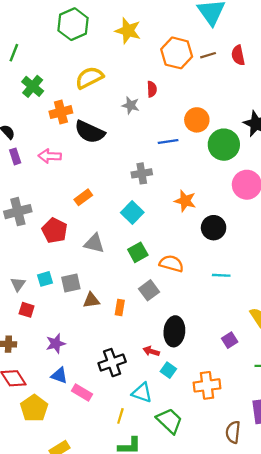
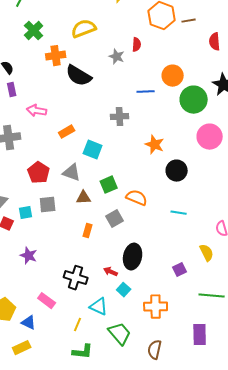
red semicircle: (238, 55) -> (215, 42), moved
pink arrow: (50, 156) -> (37, 111), moved
cyan square: (132, 213) -> (93, 150), moved, turned -30
red pentagon: (55, 231) -> (39, 173), moved
cyan square: (45, 279) -> (26, 213), moved
brown triangle: (91, 300) -> (84, 198), moved
purple star: (56, 343) -> (29, 256), turned 30
black cross: (112, 363) -> (76, 278), turned 30
blue triangle: (59, 375) -> (29, 323), moved
brown semicircle: (233, 432) -> (155, 350), moved

